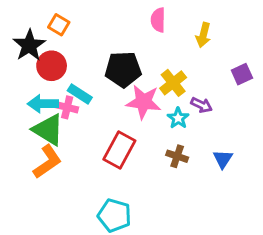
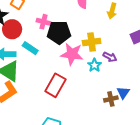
yellow cross: (173, 83) -> (92, 42), turned 30
pink cross: (67, 107) -> (43, 22), moved
brown cross: (177, 156) -> (111, 99), moved, turned -32

